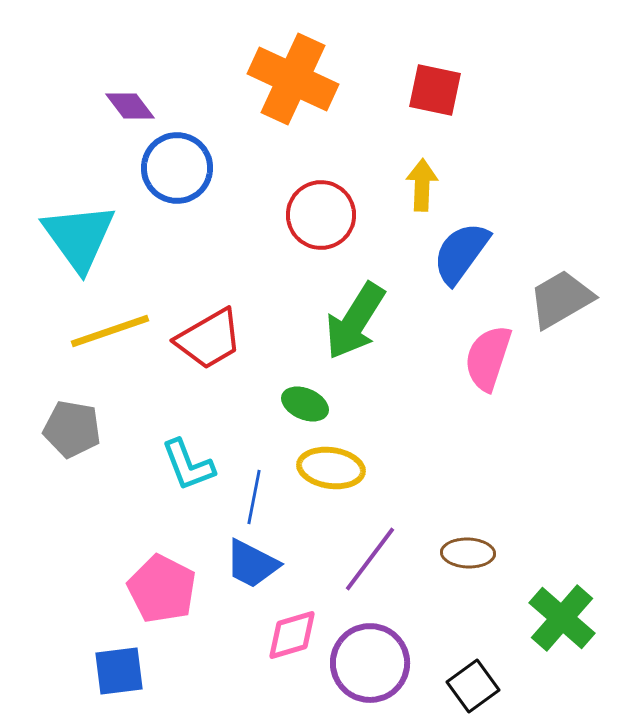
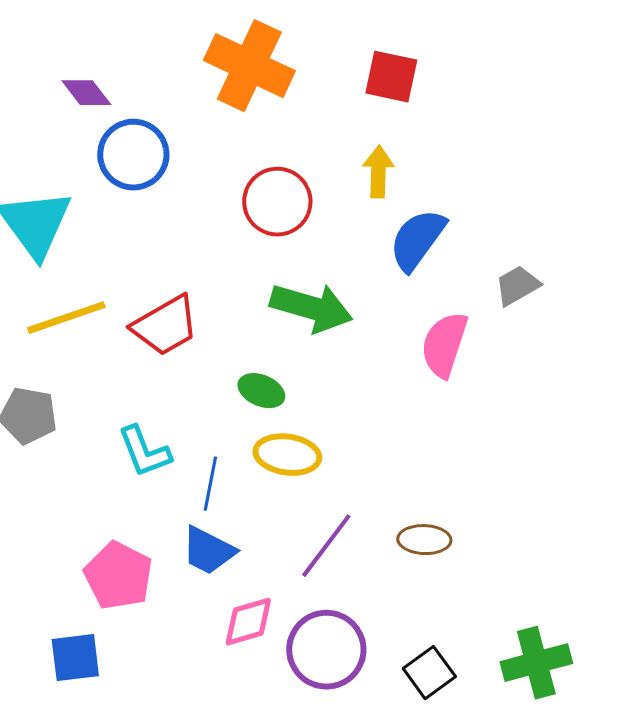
gray trapezoid: (561, 299) -> (517, 286), size x0.7
green arrow: (355, 321) -> (311, 308), turned -106
green cross: (562, 618) -> (536, 663), moved, turned 34

